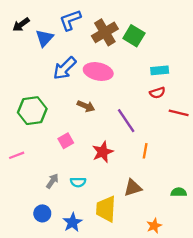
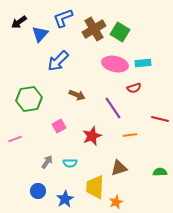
pink ellipse: (98, 72) -> (115, 64), moved
red semicircle: (157, 93) -> (134, 88), moved
red line: (179, 113) -> (160, 119), moved
orange line: (145, 151) -> (130, 135), turned 72
orange star: (154, 226) -> (116, 202), moved

